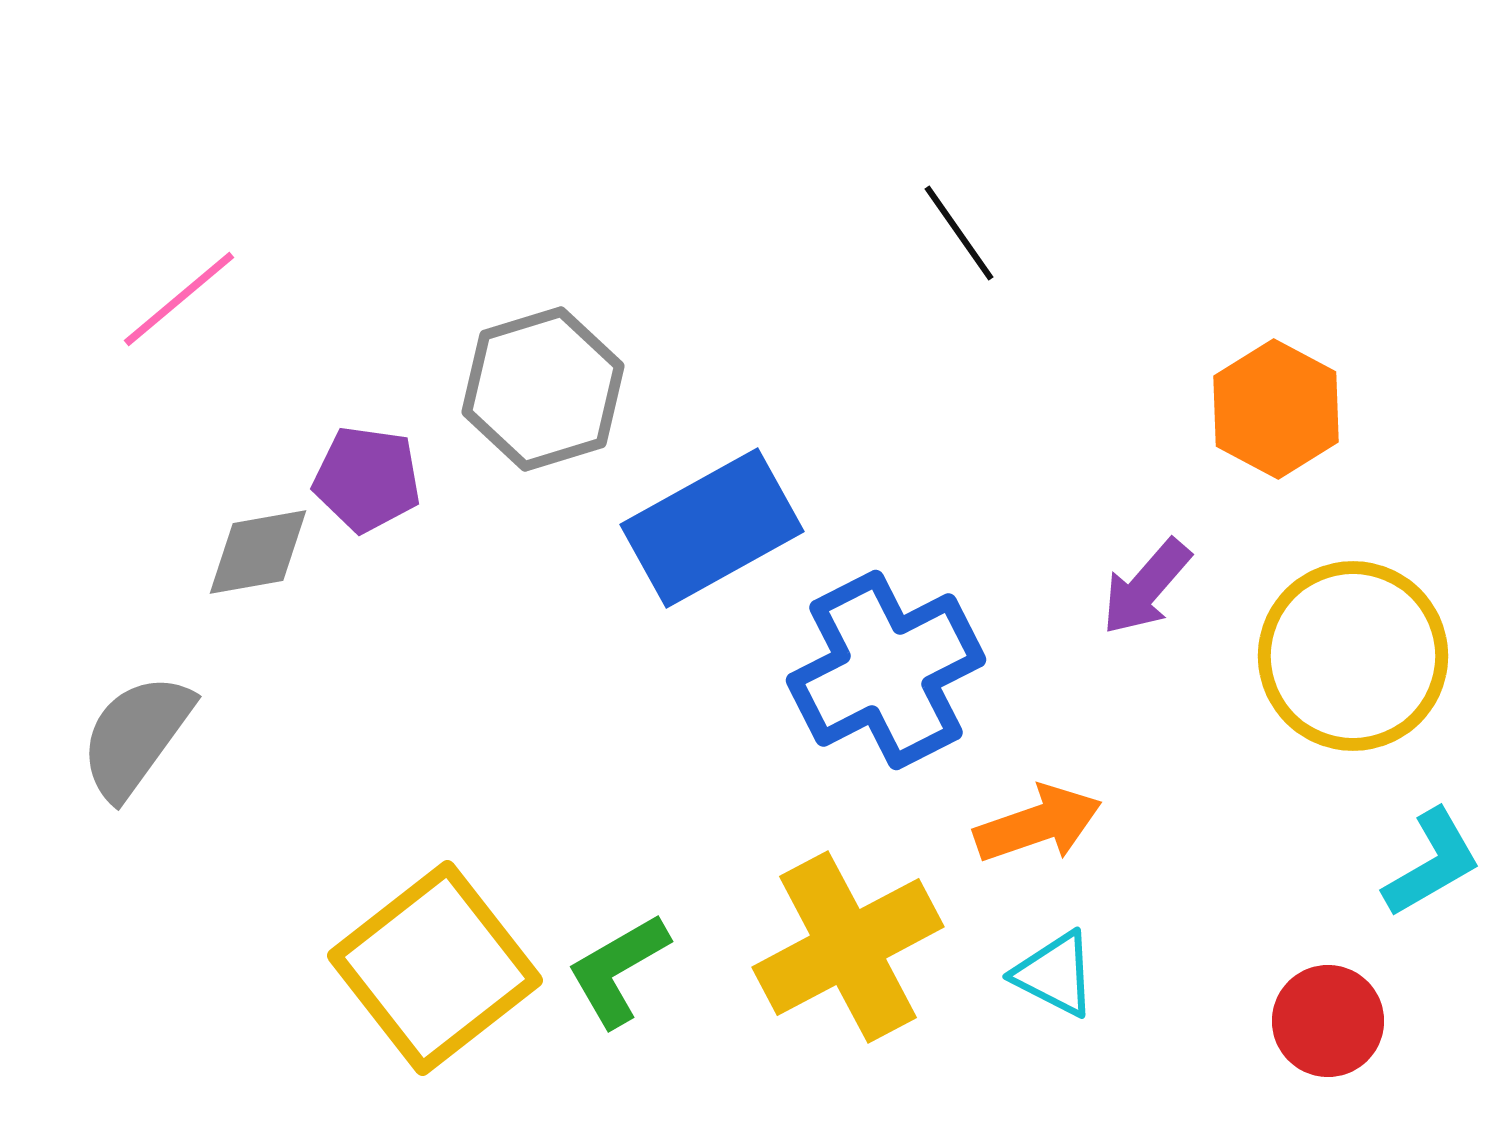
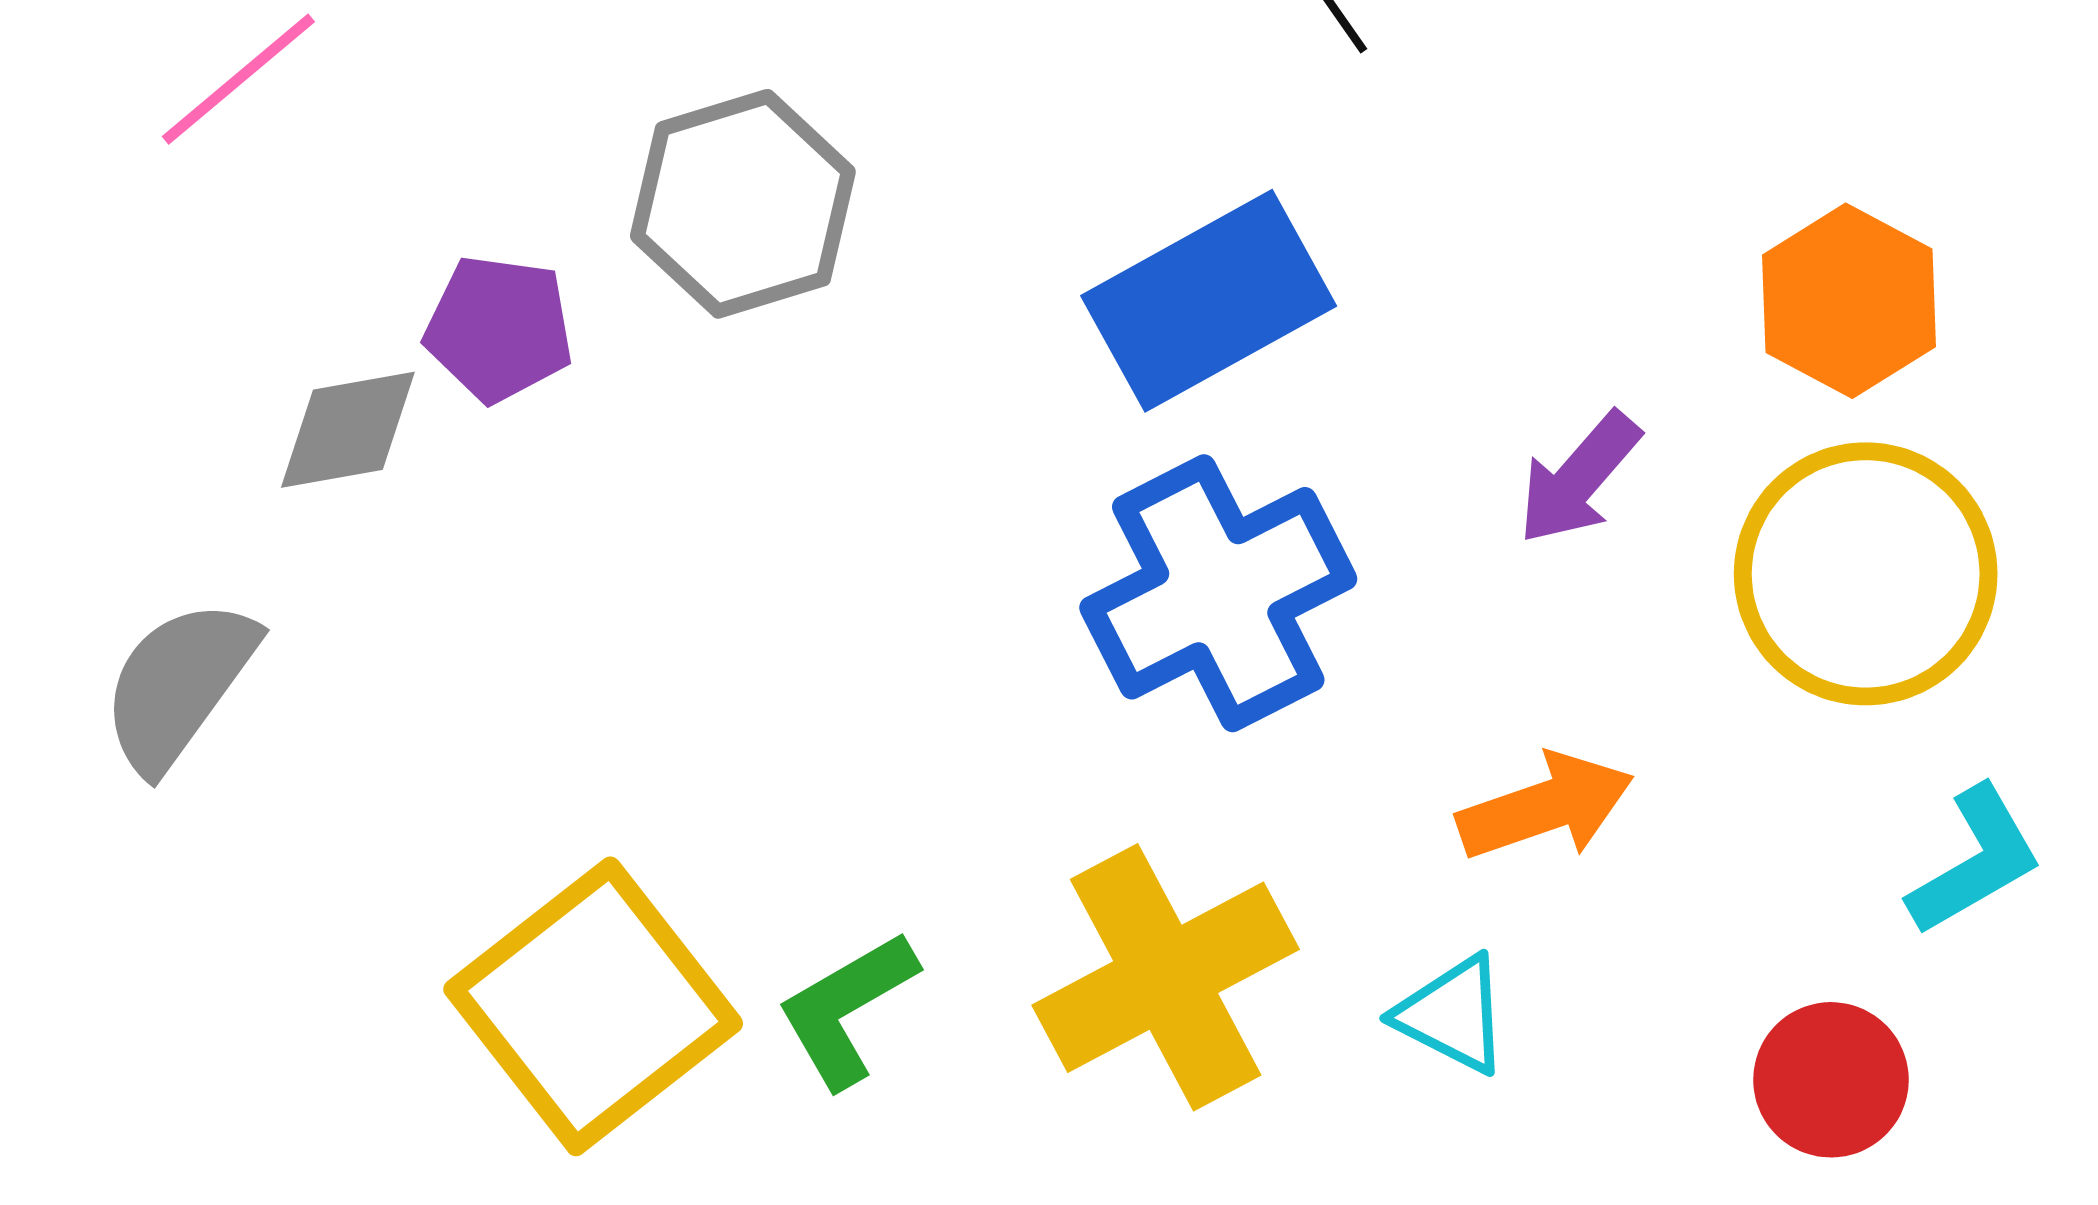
orange hexagon: (1276, 409) -> (1849, 301), moved
blue rectangle: (712, 528) -> (1209, 301), moved
orange arrow: (1038, 824) -> (1545, 807), moved

